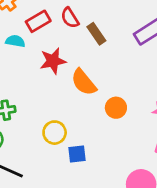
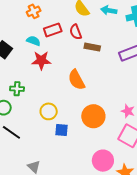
brown rectangle: (96, 34) -> (92, 47), turned -56
red star: (53, 61) -> (41, 60), moved
orange circle: (116, 108) -> (93, 116), moved, size x1.5

